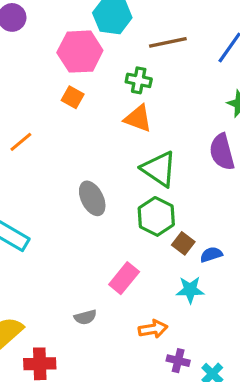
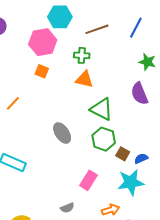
cyan star: (190, 290) -> (131, 182), size x1.5

